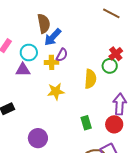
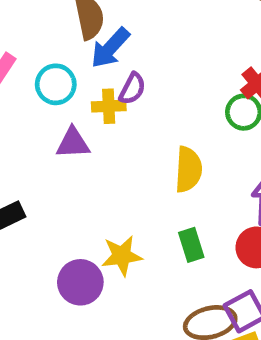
purple triangle: (23, 70) -> (73, 143), moved
yellow semicircle: (90, 79) -> (188, 169), moved
yellow star: (56, 91) -> (122, 256), moved

